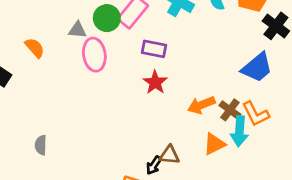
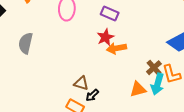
orange arrow: (201, 105) -> (117, 48), moved
gray semicircle: (41, 145) -> (26, 43), moved, size x1.5
brown triangle: (169, 155) -> (81, 83), moved

